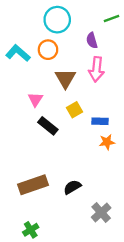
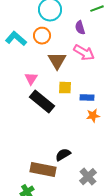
pink arrow: (96, 69) -> (84, 53), turned -65
yellow square: (75, 110) -> (65, 88), turned 32
black rectangle: (48, 126) -> (42, 102), size x1.4
brown rectangle: (33, 185) -> (43, 170), moved, turned 30

